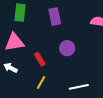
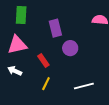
purple rectangle: (55, 17) -> (55, 28), moved

